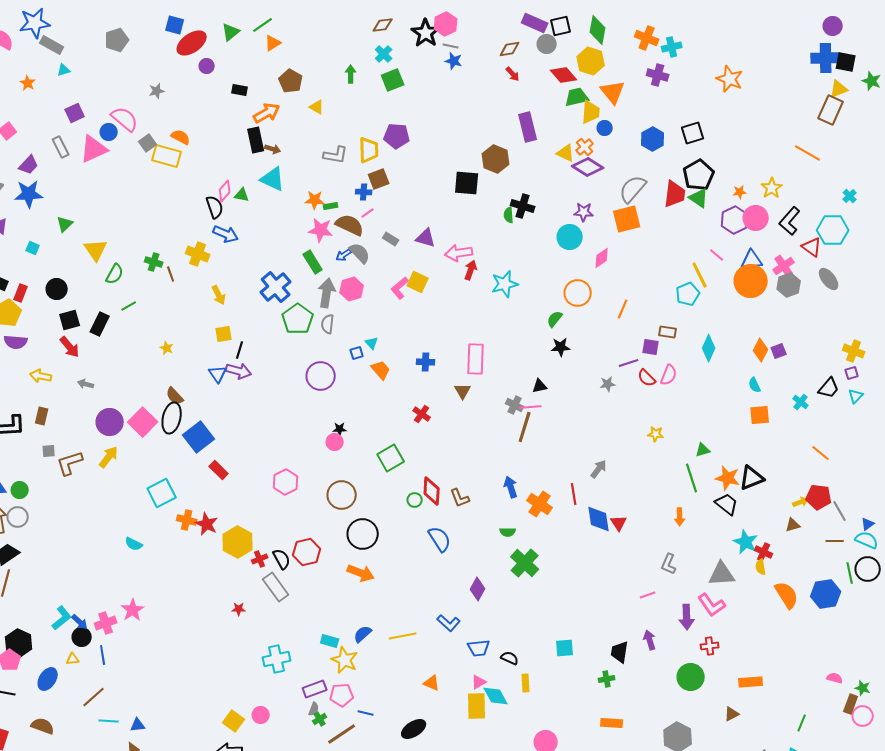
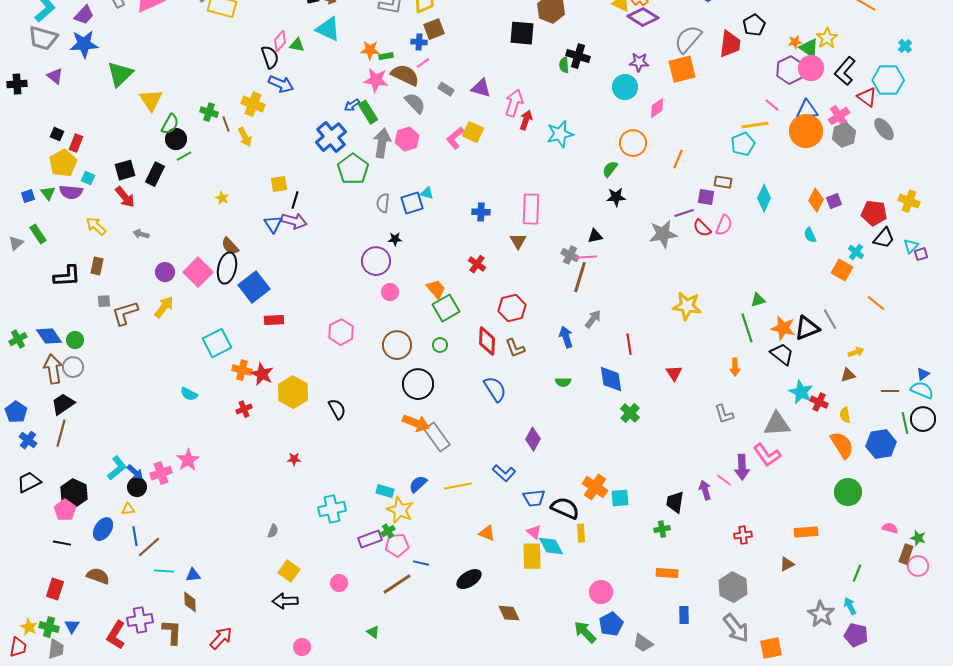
black pentagon: (699, 175) -> (754, 25), size x0.7
green triangle: (699, 198) -> (809, 48), moved
green triangle: (65, 224) -> (120, 74), size x1.6
cyan square: (33, 248) -> (88, 178), moved
pink arrow: (459, 253) -> (514, 103), turned 116
blue arrow: (344, 255) -> (352, 105), moved
yellow line: (700, 275) -> (755, 125), turned -72
black circle: (57, 289) -> (176, 139), moved
yellow arrow: (219, 295) -> (245, 137), moved
gray semicircle: (328, 324) -> (383, 203), moved
cyan triangle: (372, 343) -> (427, 193), turned -32
blue square: (357, 353) -> (412, 203), size x1.6
orange trapezoid: (381, 370) -> (436, 289), moved
purple square: (852, 373) -> (921, 254), moved
yellow arrow: (41, 376) -> (96, 226), turned 30
purple circle: (321, 376) -> (376, 261), moved
gray star: (608, 384) -> (663, 234), size x1.8
orange square: (760, 415) -> (842, 270), moved, turned 35
purple circle: (110, 422) -> (165, 272), size x0.7
black star: (340, 429) -> (395, 239), moved
yellow star: (656, 434) -> (687, 306), moved, size x1.8
gray arrow: (599, 469) -> (593, 319), moved
red rectangle: (219, 470) -> (274, 320), turned -48
red pentagon: (819, 497) -> (874, 213), moved
green circle: (415, 500) -> (440, 345), moved
orange cross: (540, 504) -> (595, 487), moved
gray line: (840, 511) -> (830, 319), moved
blue diamond: (599, 519) -> (611, 379), moved
red hexagon: (307, 552) -> (512, 308), moved
red cross: (260, 559) -> (244, 409), moved
green cross: (525, 563) -> (630, 413), moved, size x0.7
gray L-shape: (669, 564) -> (724, 414), turned -40
yellow semicircle: (761, 567) -> (845, 415), moved
gray rectangle: (276, 587) -> (437, 437), moved
pink line: (648, 595) -> (724, 480), moved, turned 56
red cross: (710, 646) -> (743, 535), moved
blue line: (103, 655) -> (135, 536), moved
black semicircle: (510, 658) -> (565, 508), size x1.6
green circle: (691, 677) -> (848, 492), moved
pink triangle: (479, 682) -> (534, 532), turned -49
gray semicircle: (314, 709) -> (273, 531), moved
pink circle: (261, 715) -> (339, 583), moved
green cross: (320, 719) -> (388, 531), moved

